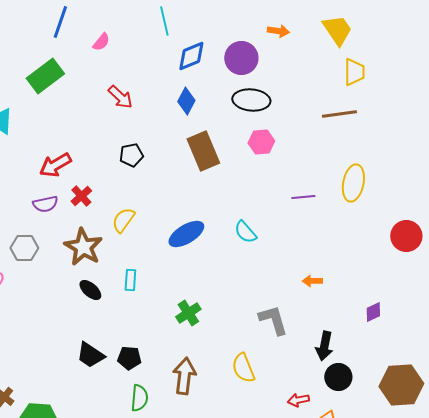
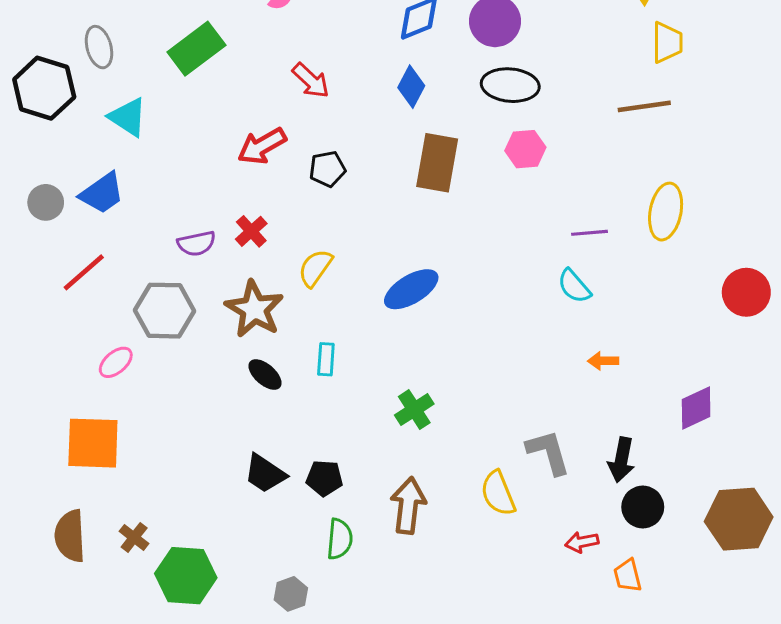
brown rectangle: (203, 151) -> (437, 163), turned 33
red arrow: (55, 165) -> (262, 146), moved
cyan semicircle: (245, 232) -> (574, 286), moved
gray hexagon: (24, 248) -> (164, 311), size x1.4
purple diamond: (373, 312) -> (696, 408), size x1.4
gray L-shape: (273, 320) -> (548, 452), moved

